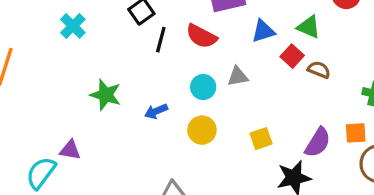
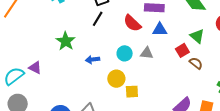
blue triangle: (263, 31) -> (160, 30), moved
black line: (161, 40) -> (98, 19), moved
yellow square: (261, 139) -> (132, 92), moved

